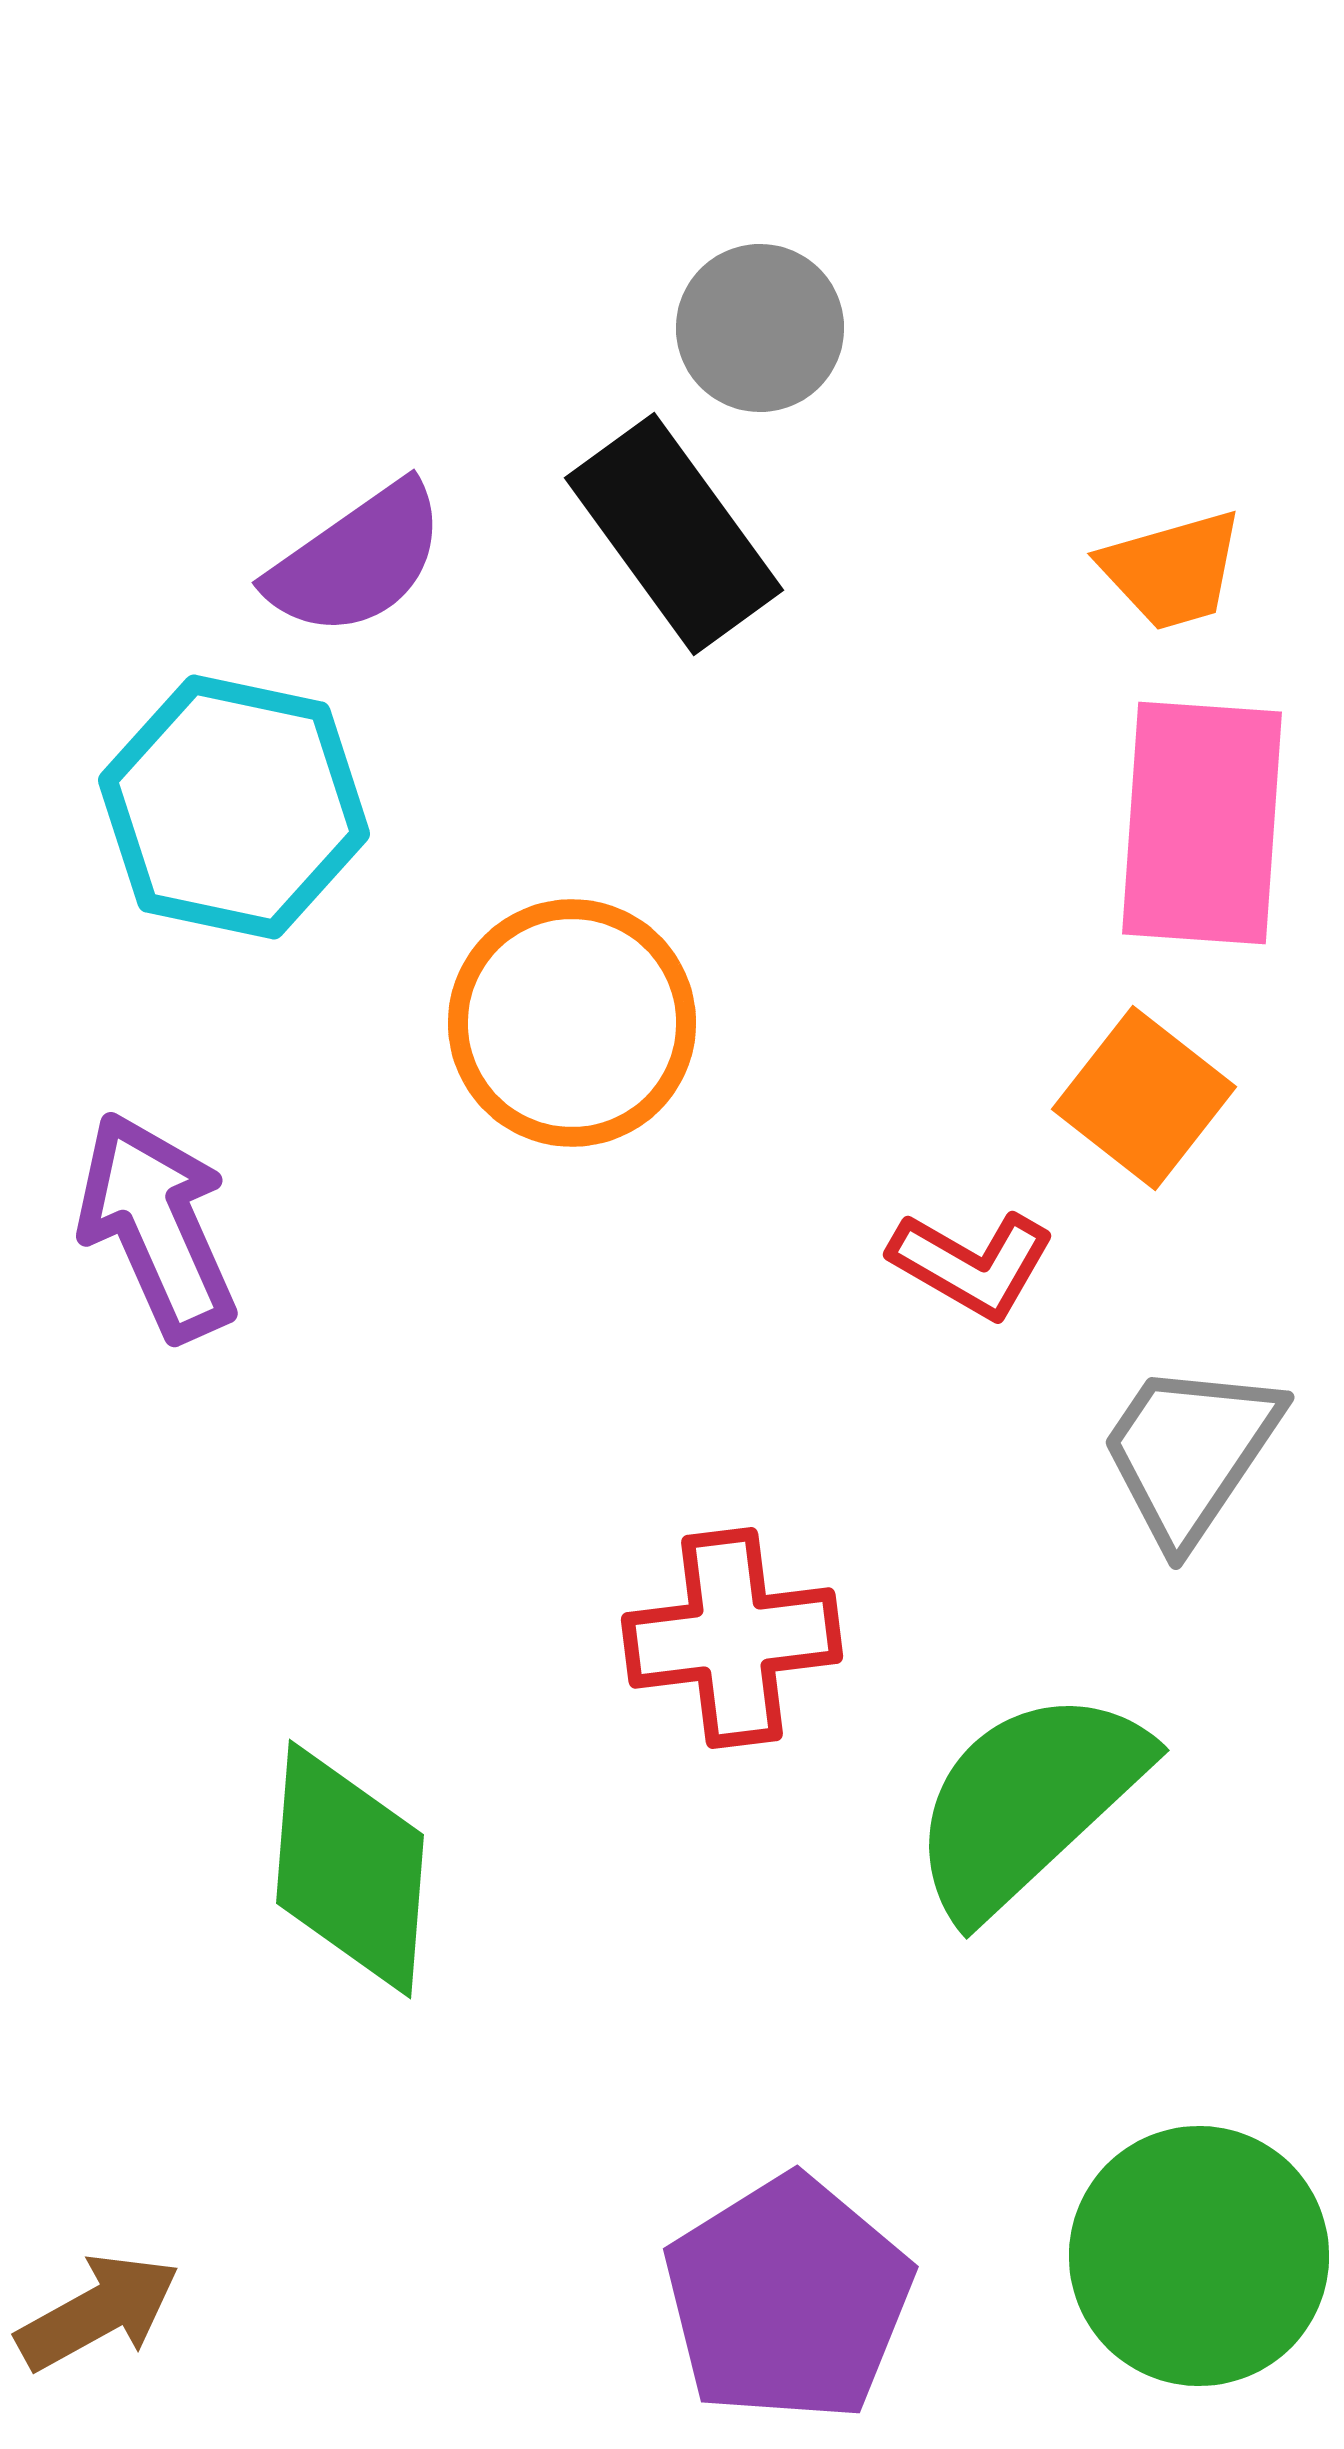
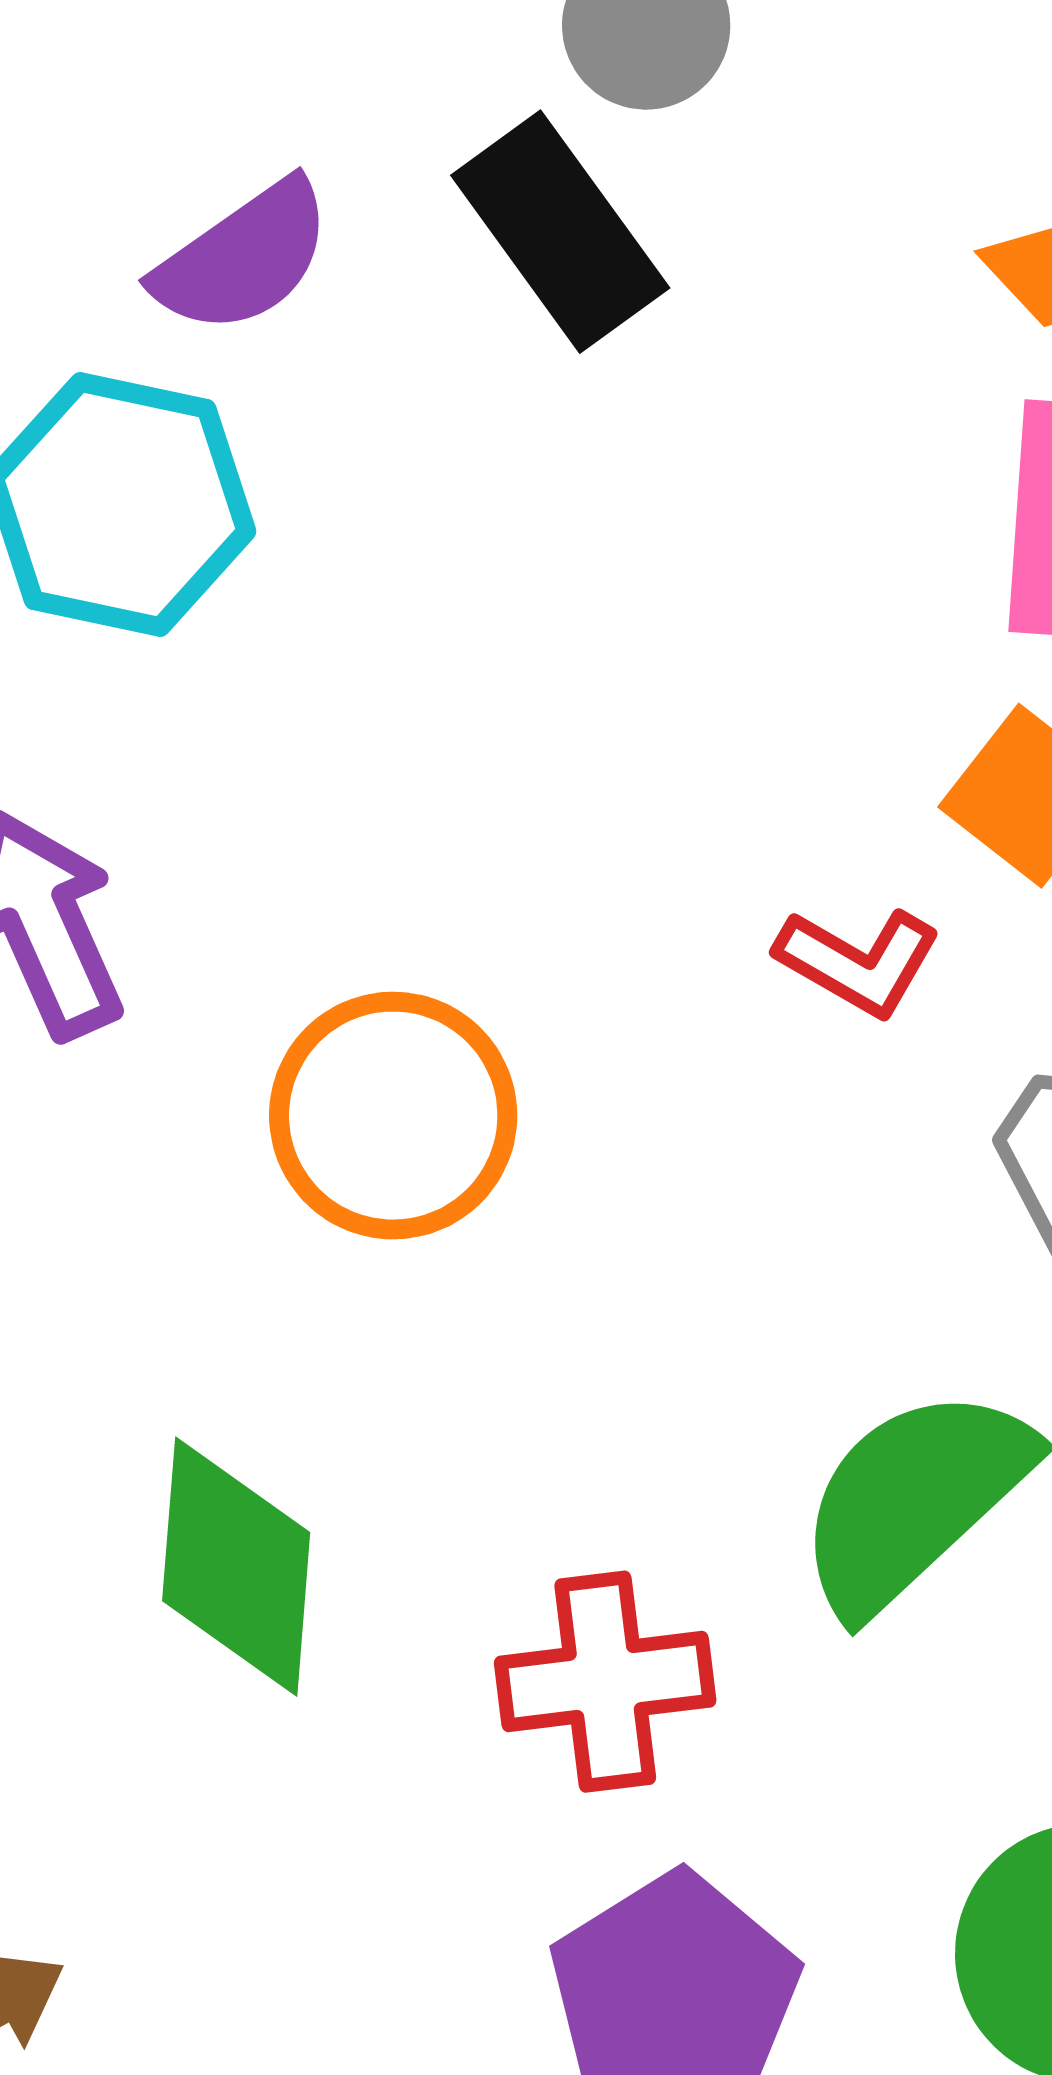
orange circle: (572, 1023) -> (393, 1116), moved
red cross: (732, 1638) -> (605, 1682), moved

